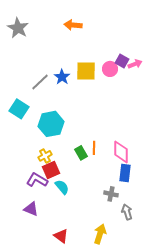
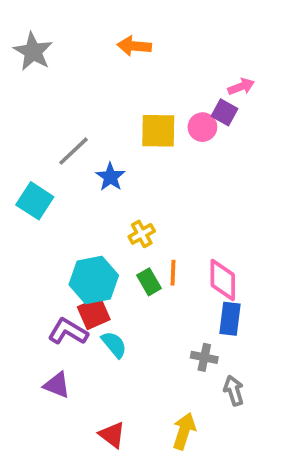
pink arrow: (135, 64) -> (241, 87), moved
blue star: (62, 77) -> (110, 177), moved
cyan hexagon: (51, 124) -> (94, 280), moved
yellow cross: (45, 156) -> (142, 234), moved

